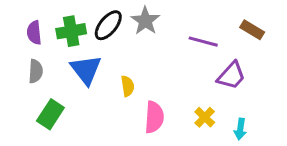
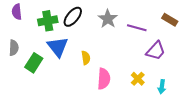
gray star: (145, 21) -> (108, 19), moved
purple semicircle: (34, 33) -> (17, 12), moved
gray semicircle: (36, 71) -> (14, 48), moved
green rectangle: (50, 114) -> (34, 63), moved

